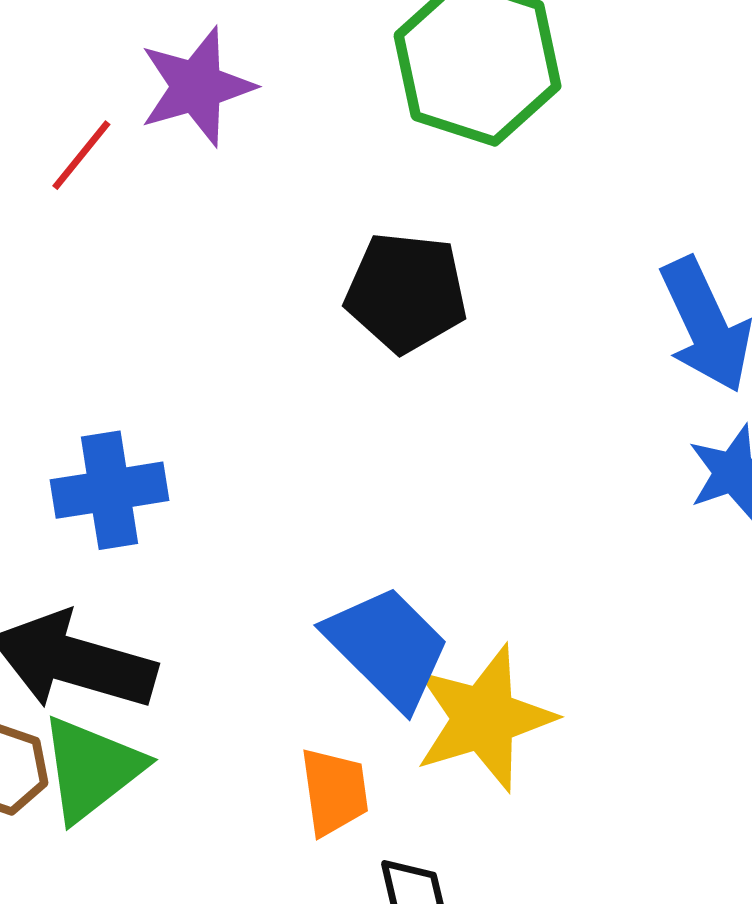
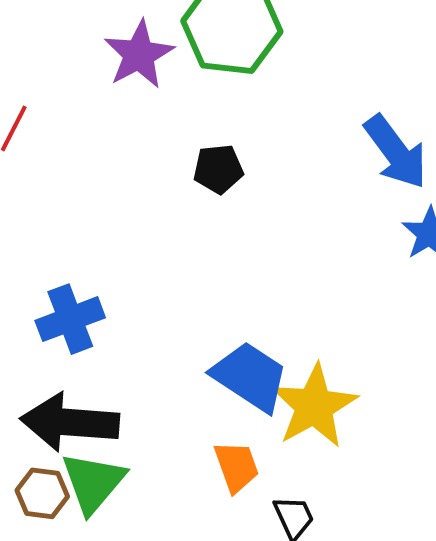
purple star: (197, 87) -> (139, 55), moved
black pentagon: (406, 292) -> (218, 169), size x0.7

